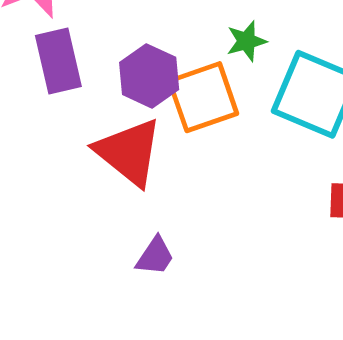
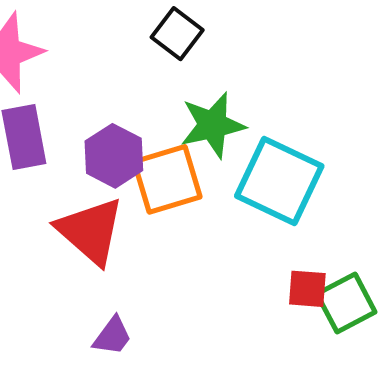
green star: (246, 41) -> (213, 125), size x1.6

